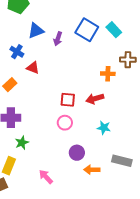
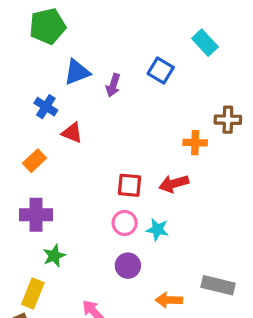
blue square: (87, 30) -> (161, 70), size x0.7
cyan rectangle: (114, 30) -> (205, 43), moved
cyan star: (104, 128) -> (157, 230), moved
purple circle: (77, 153) -> (128, 266), moved

